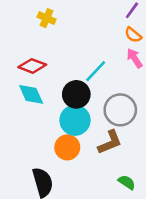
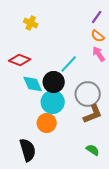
cyan diamond: (31, 94) -> (33, 84), moved
brown L-shape: (110, 142) -> (93, 114), moved

